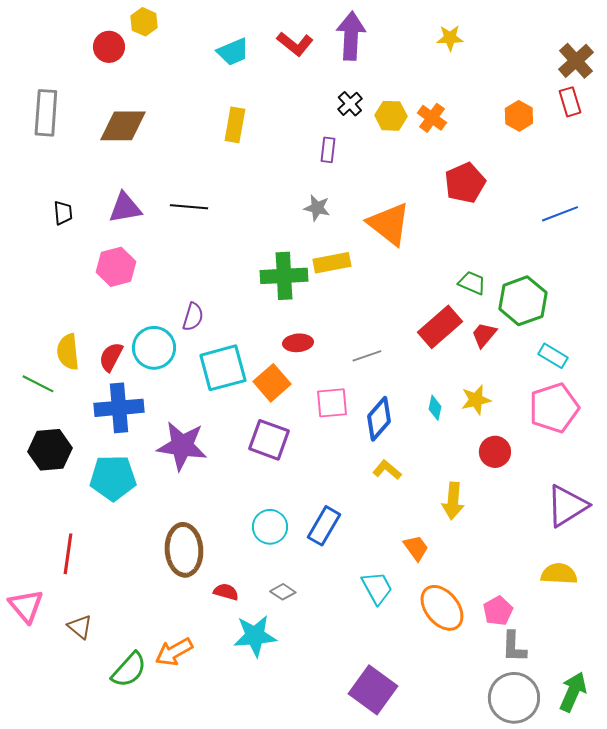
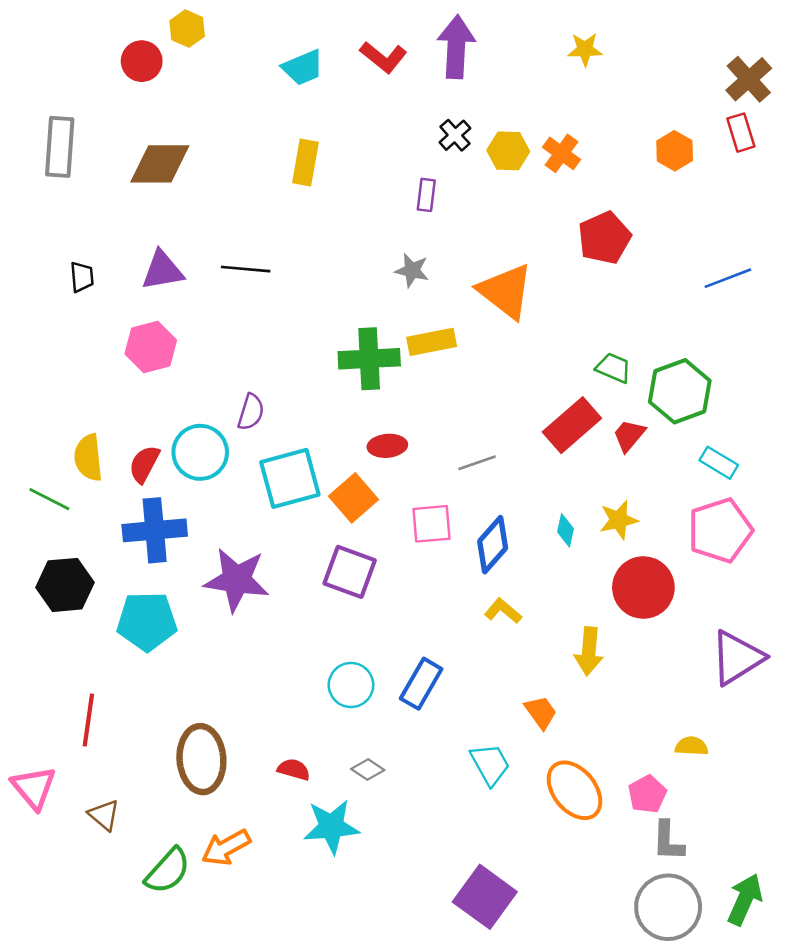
red circle: (495, 452) -> (643, 588), size x1.5
brown ellipse: (184, 550) -> (201, 759), moved
yellow semicircle: (559, 574) -> (691, 746), moved, size x0.7

